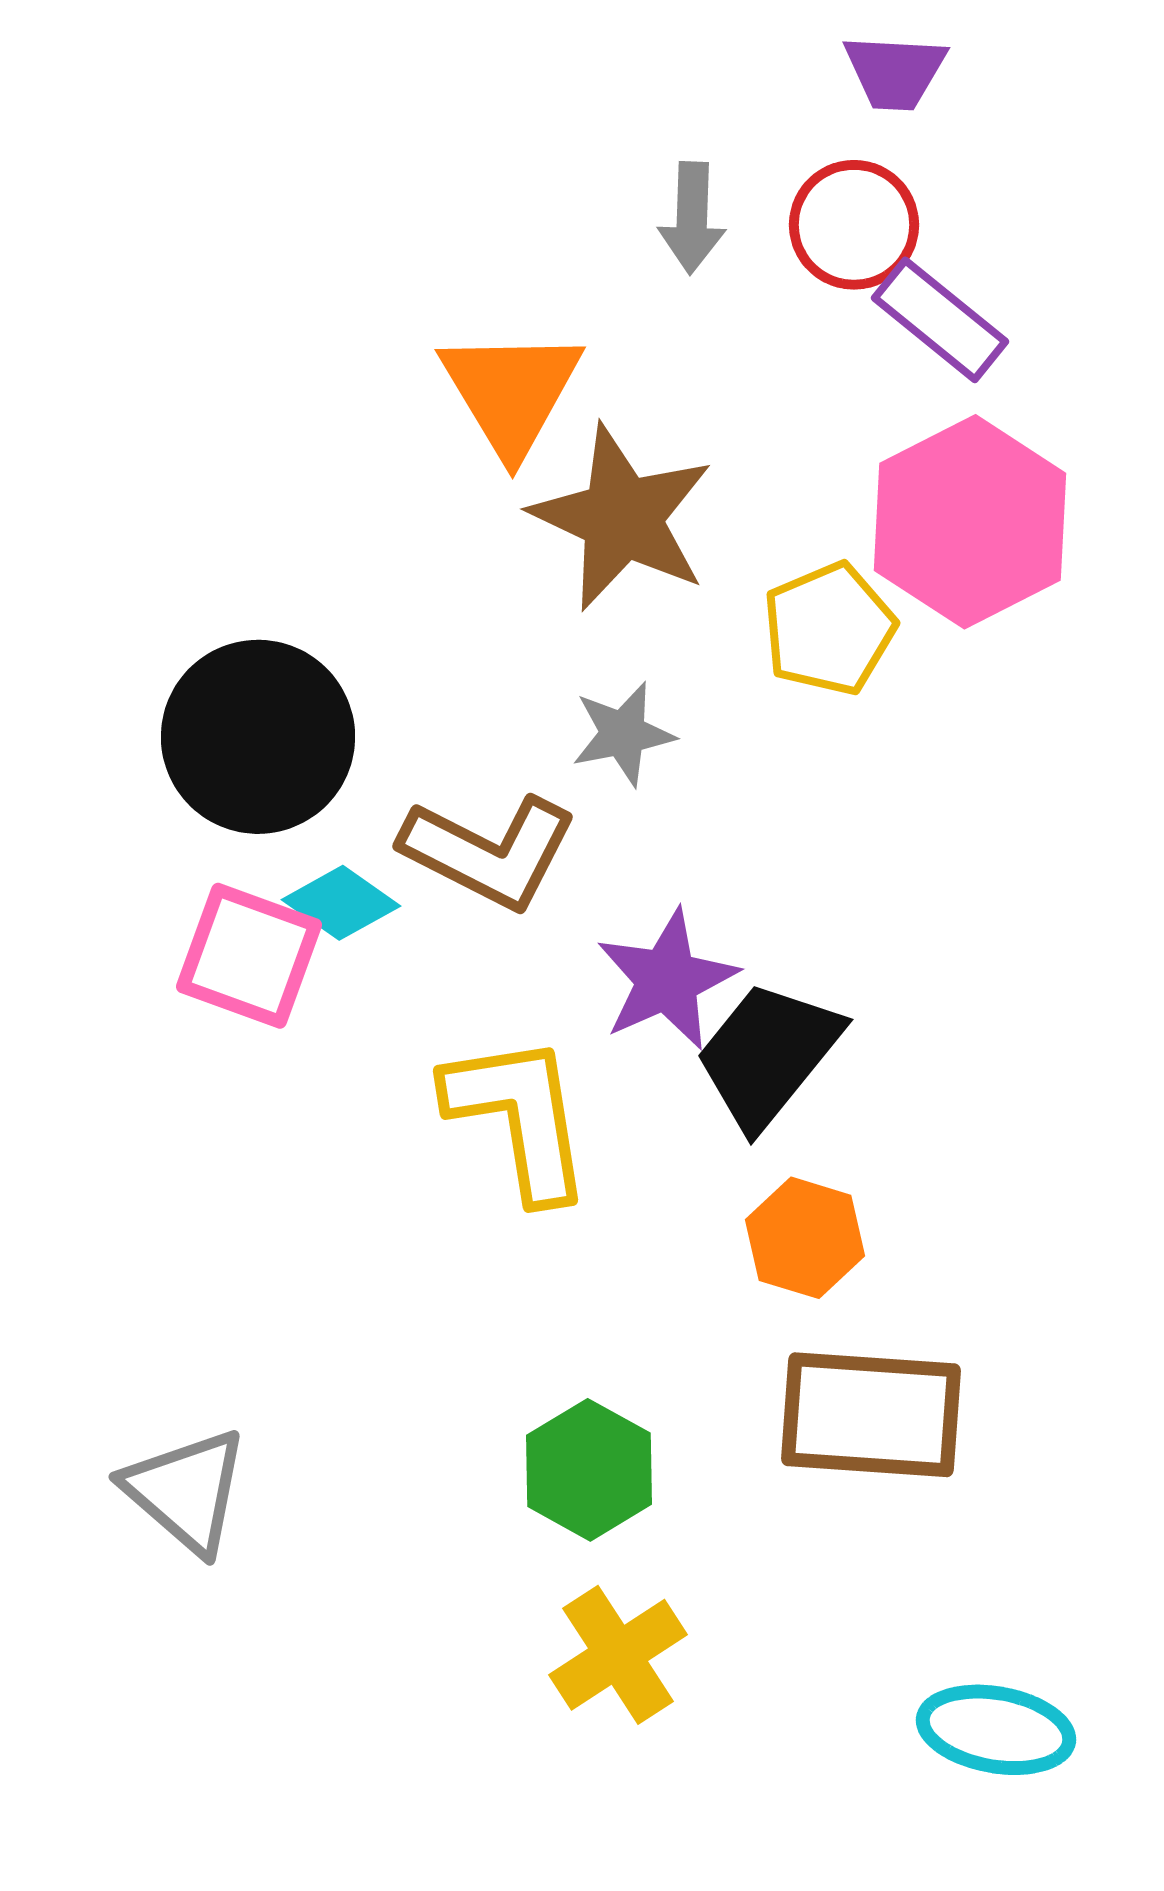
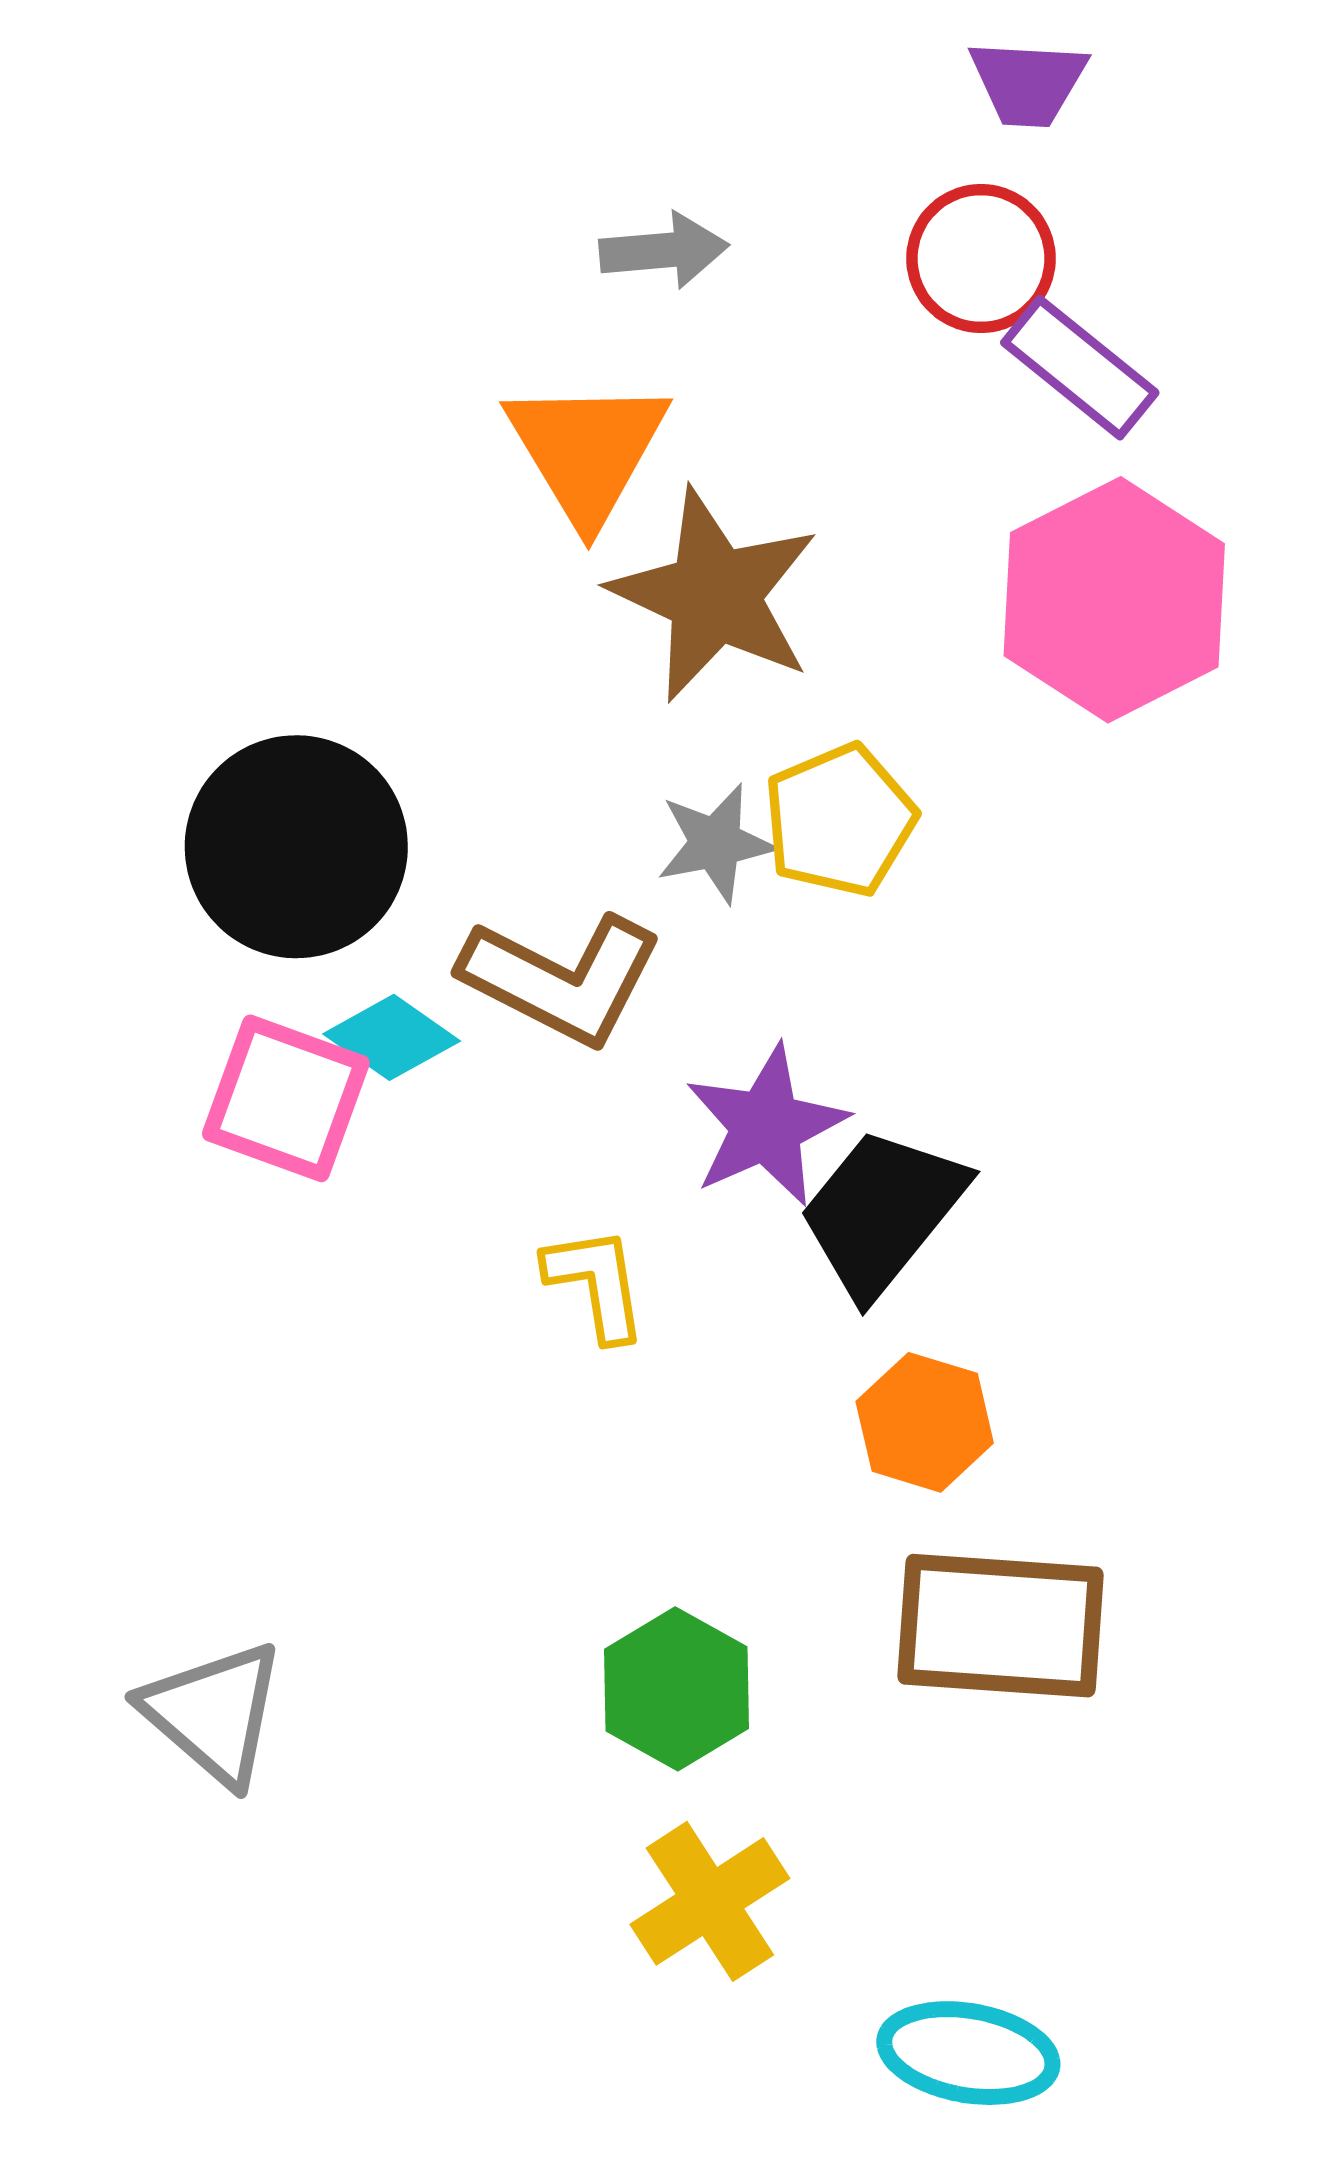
gray arrow: (692, 218) -> (664, 250), moved, turned -97
yellow pentagon: (829, 629) -> (840, 820), moved
yellow L-shape: (519, 1117) -> (596, 1283), size x0.6
cyan ellipse: (996, 1730) -> (968, 2053), moved

